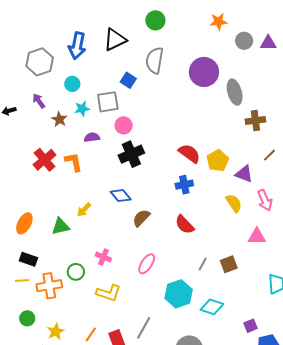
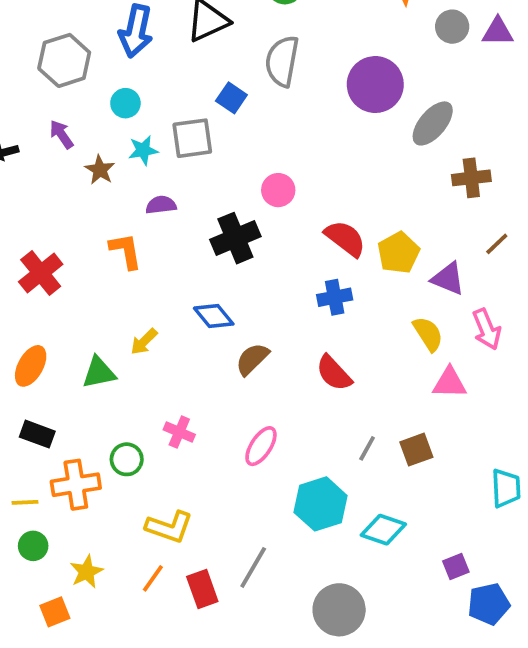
gray ellipse: (235, 92) -> (433, 123), turned 55
pink circle: (124, 125) -> (278, 190), moved
red cross: (45, 160) -> (41, 273), moved
pink triangle: (257, 236) -> (450, 383), moved
yellow line: (22, 280) -> (25, 502), moved
yellow L-shape: (108, 293) -> (169, 527), moved

